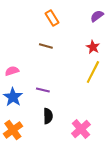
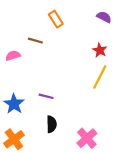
purple semicircle: (97, 16) -> (104, 17), turned 64
brown line: (46, 46) -> (35, 41), moved
pink semicircle: (12, 71) -> (13, 56), moved

